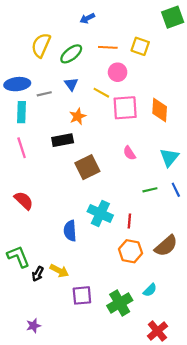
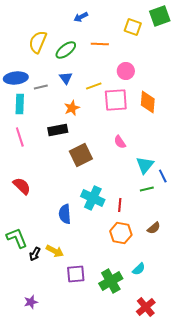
yellow square: (140, 46) -> (133, 27), moved
pink circle: (118, 72) -> (126, 71), moved
yellow line: (101, 93) -> (94, 86), turned -49
cyan triangle: (169, 157) -> (145, 165), moved
green line: (150, 190) -> (147, 189), moved
brown semicircle: (166, 246) -> (154, 228), size x0.6

